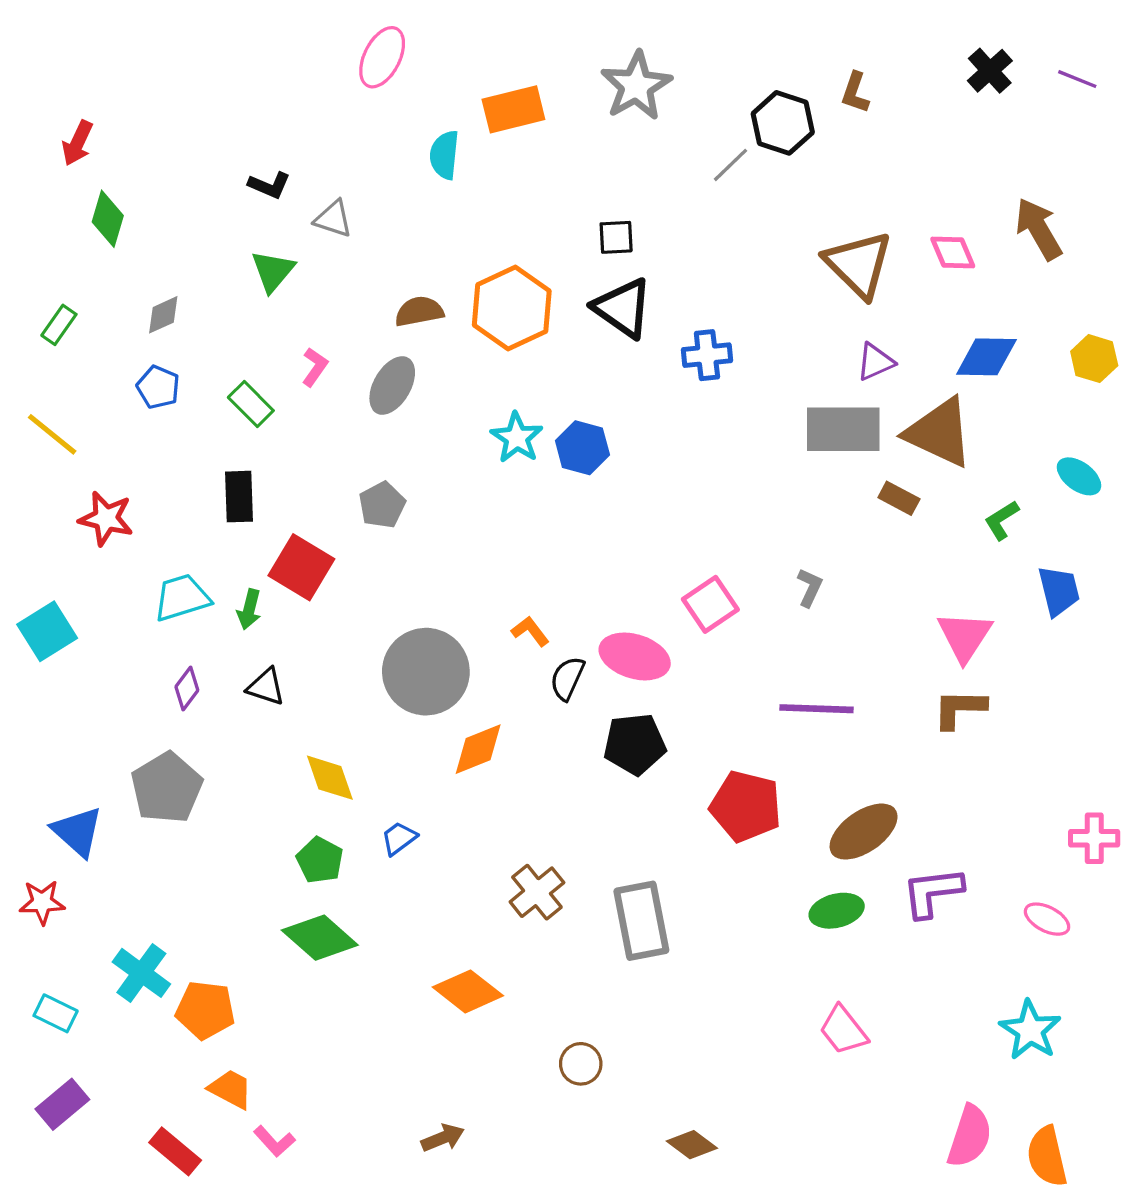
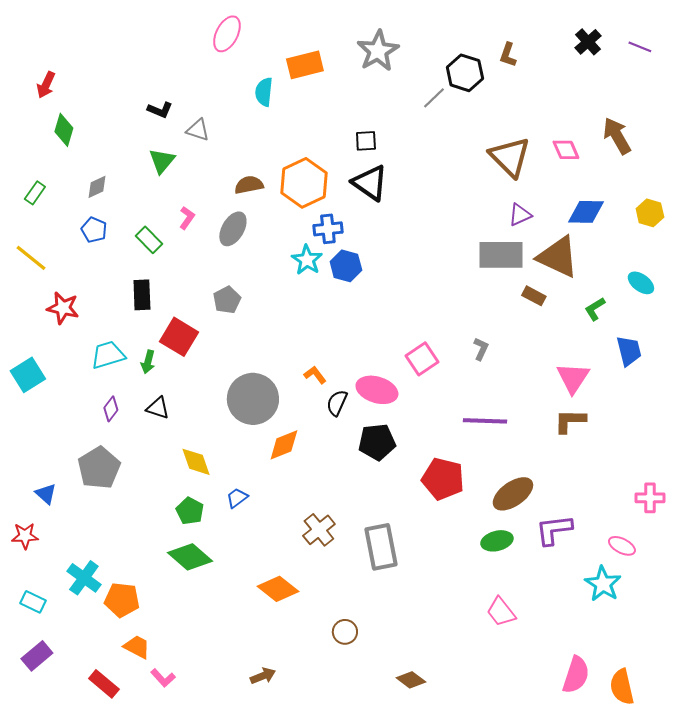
blue cross: (707, 355) -> (328, 229), moved
blue triangle: (77, 832) -> (46, 494), size x0.7
cyan star: (1030, 1030) -> (603, 584), moved

